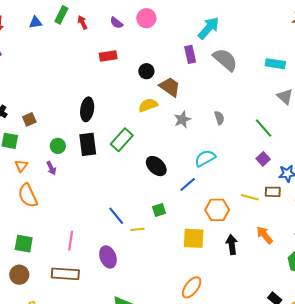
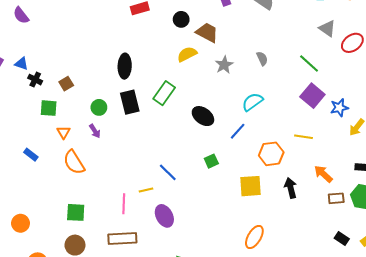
purple square: (263, 159) -> (312, 96), size x1.6
brown rectangle: (273, 192) -> (336, 198), moved
yellow line: (137, 229) -> (146, 190), moved

